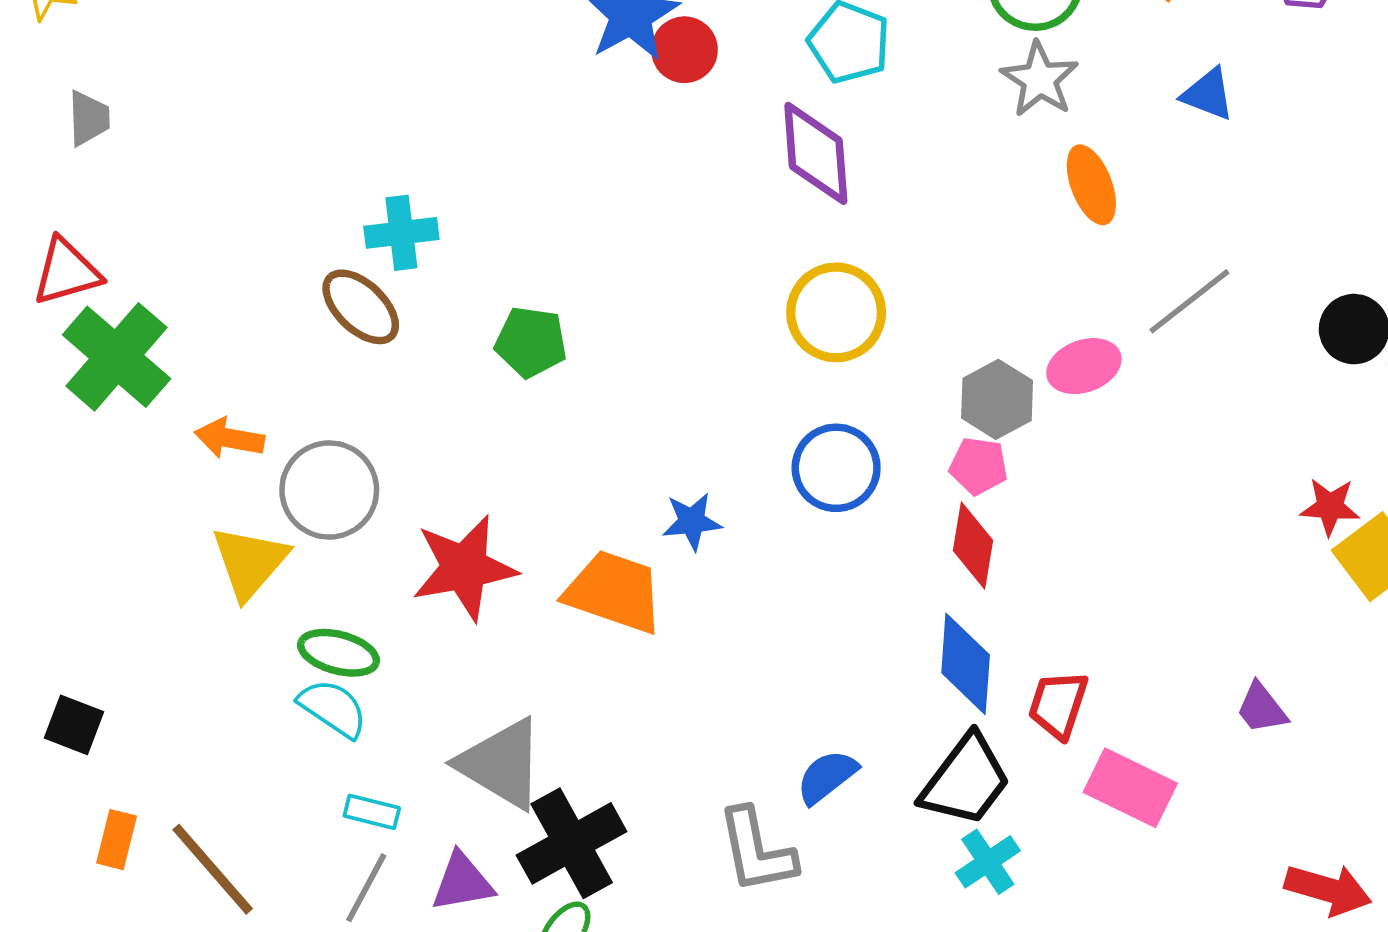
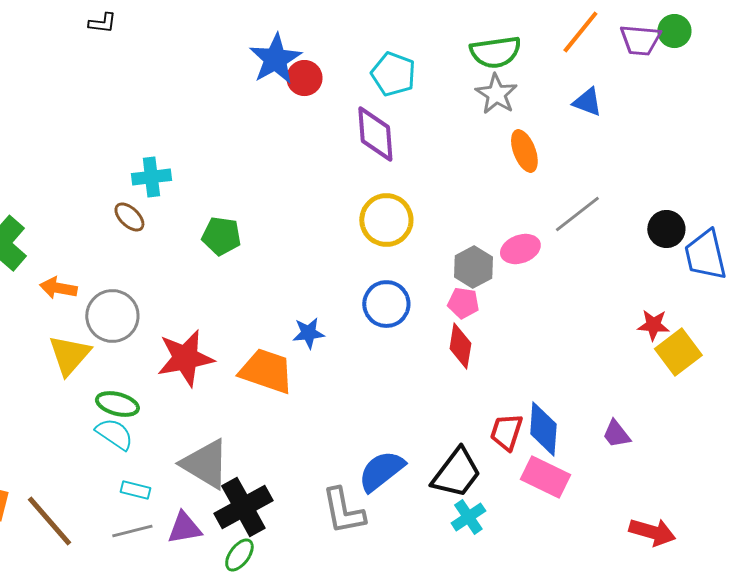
brown ellipse: (361, 307) -> (129, 217), size x0.7
blue diamond: (966, 664) -> (543, 429), moved
blue semicircle: (827, 777) -> (381, 471), size x1.4
gray line: (366, 888) -> (132, 531), turned 48

